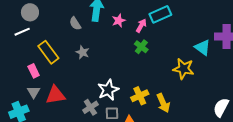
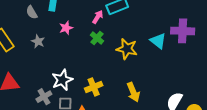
pink star: (119, 21) -> (66, 28), moved
yellow star: (183, 69) -> (127, 49), moved
yellow arrow: (163, 103) -> (133, 92), moved

